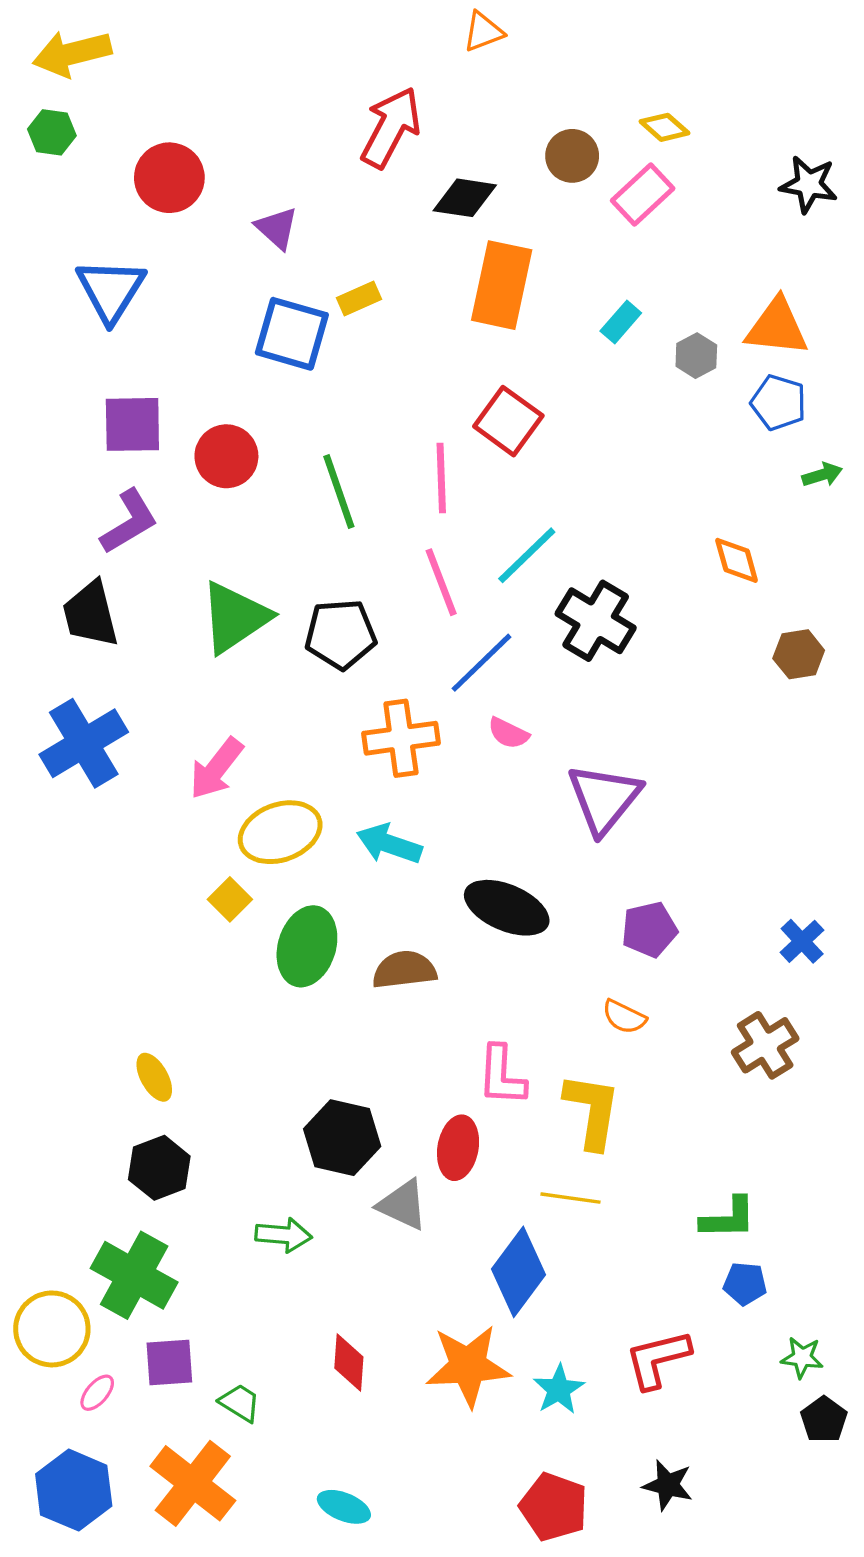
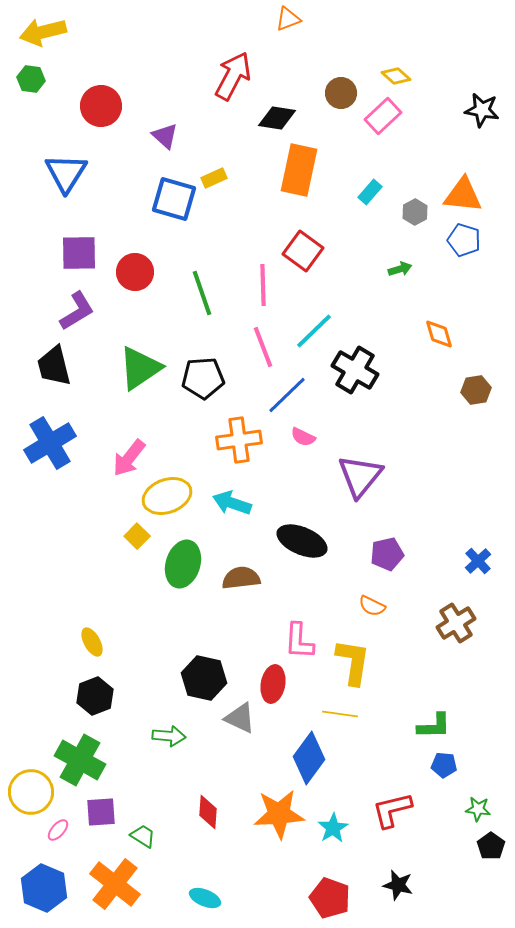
green arrow: (822, 475) -> (400, 269), moved

